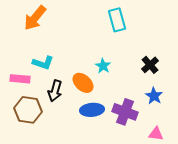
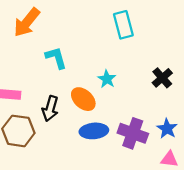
cyan L-shape: (43, 63) -> (56, 58), moved, turned -125
blue star: (154, 96) -> (167, 129), moved

